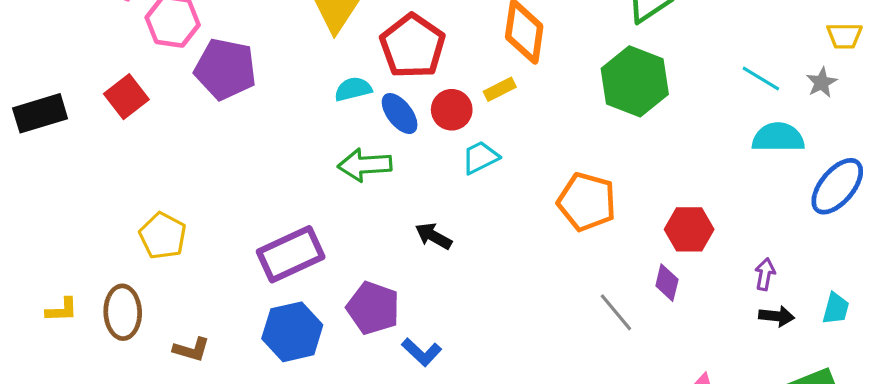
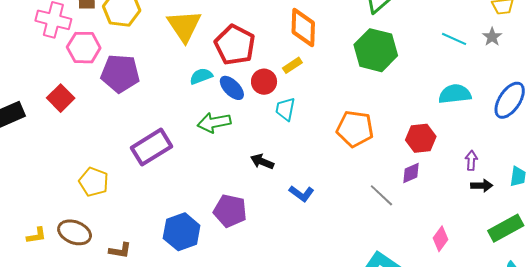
cyan semicircle: (778, 137) -> (455, 94), moved
cyan trapezoid: (480, 157) -> (285, 109), turned -45
purple rectangle: (291, 254) -> (151, 147), moved
purple diamond: (667, 283) -> (411, 173), turned 60
brown ellipse: (123, 312) -> (75, 232), turned -60
blue L-shape: (422, 352) -> (301, 194), moved

